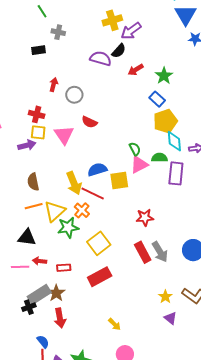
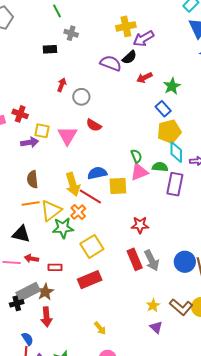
red cross: (37, 114) -> (20, 114), moved

